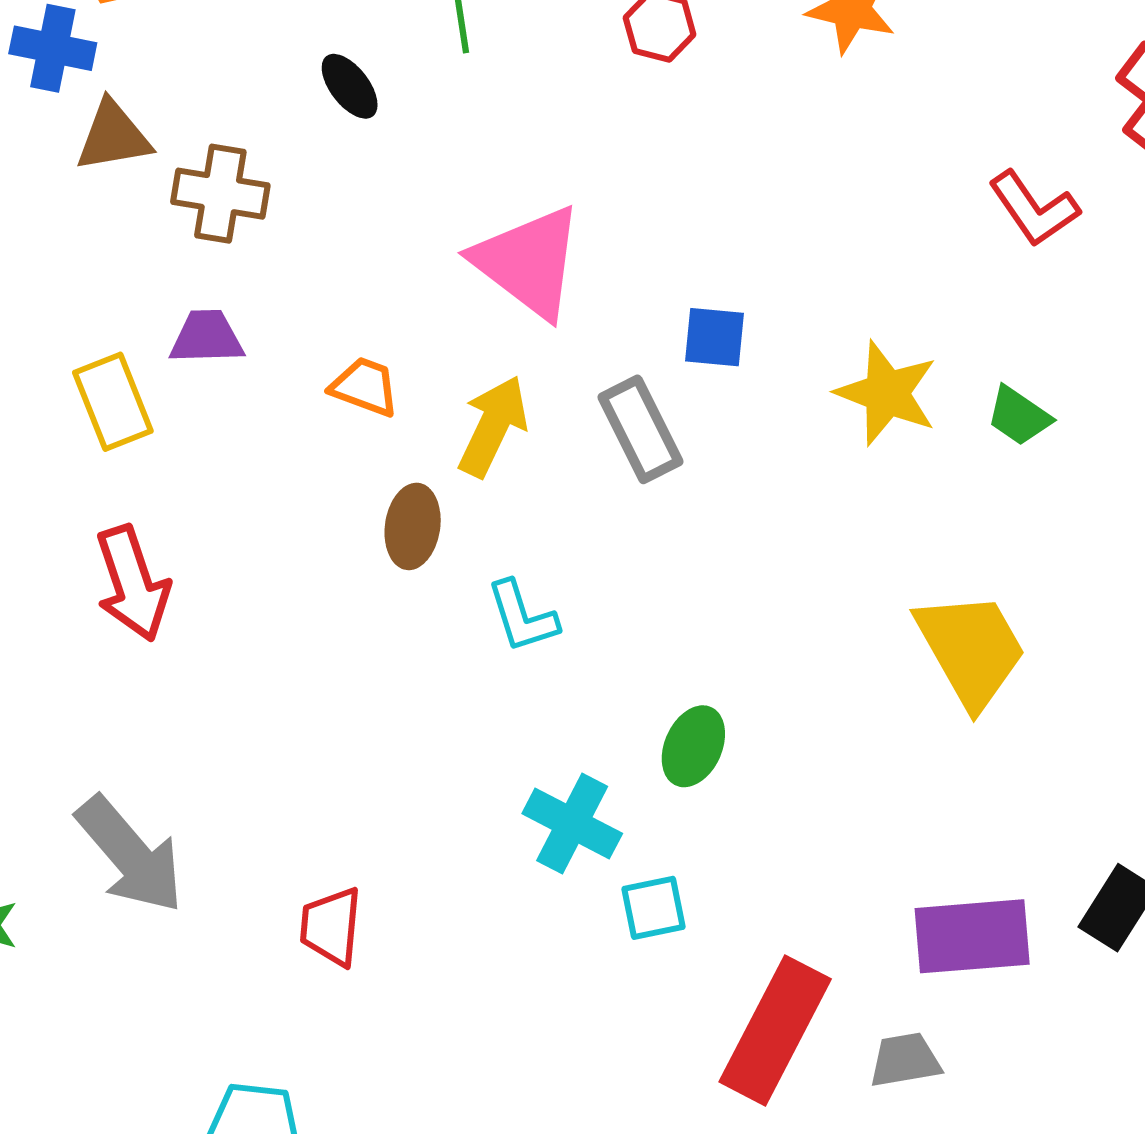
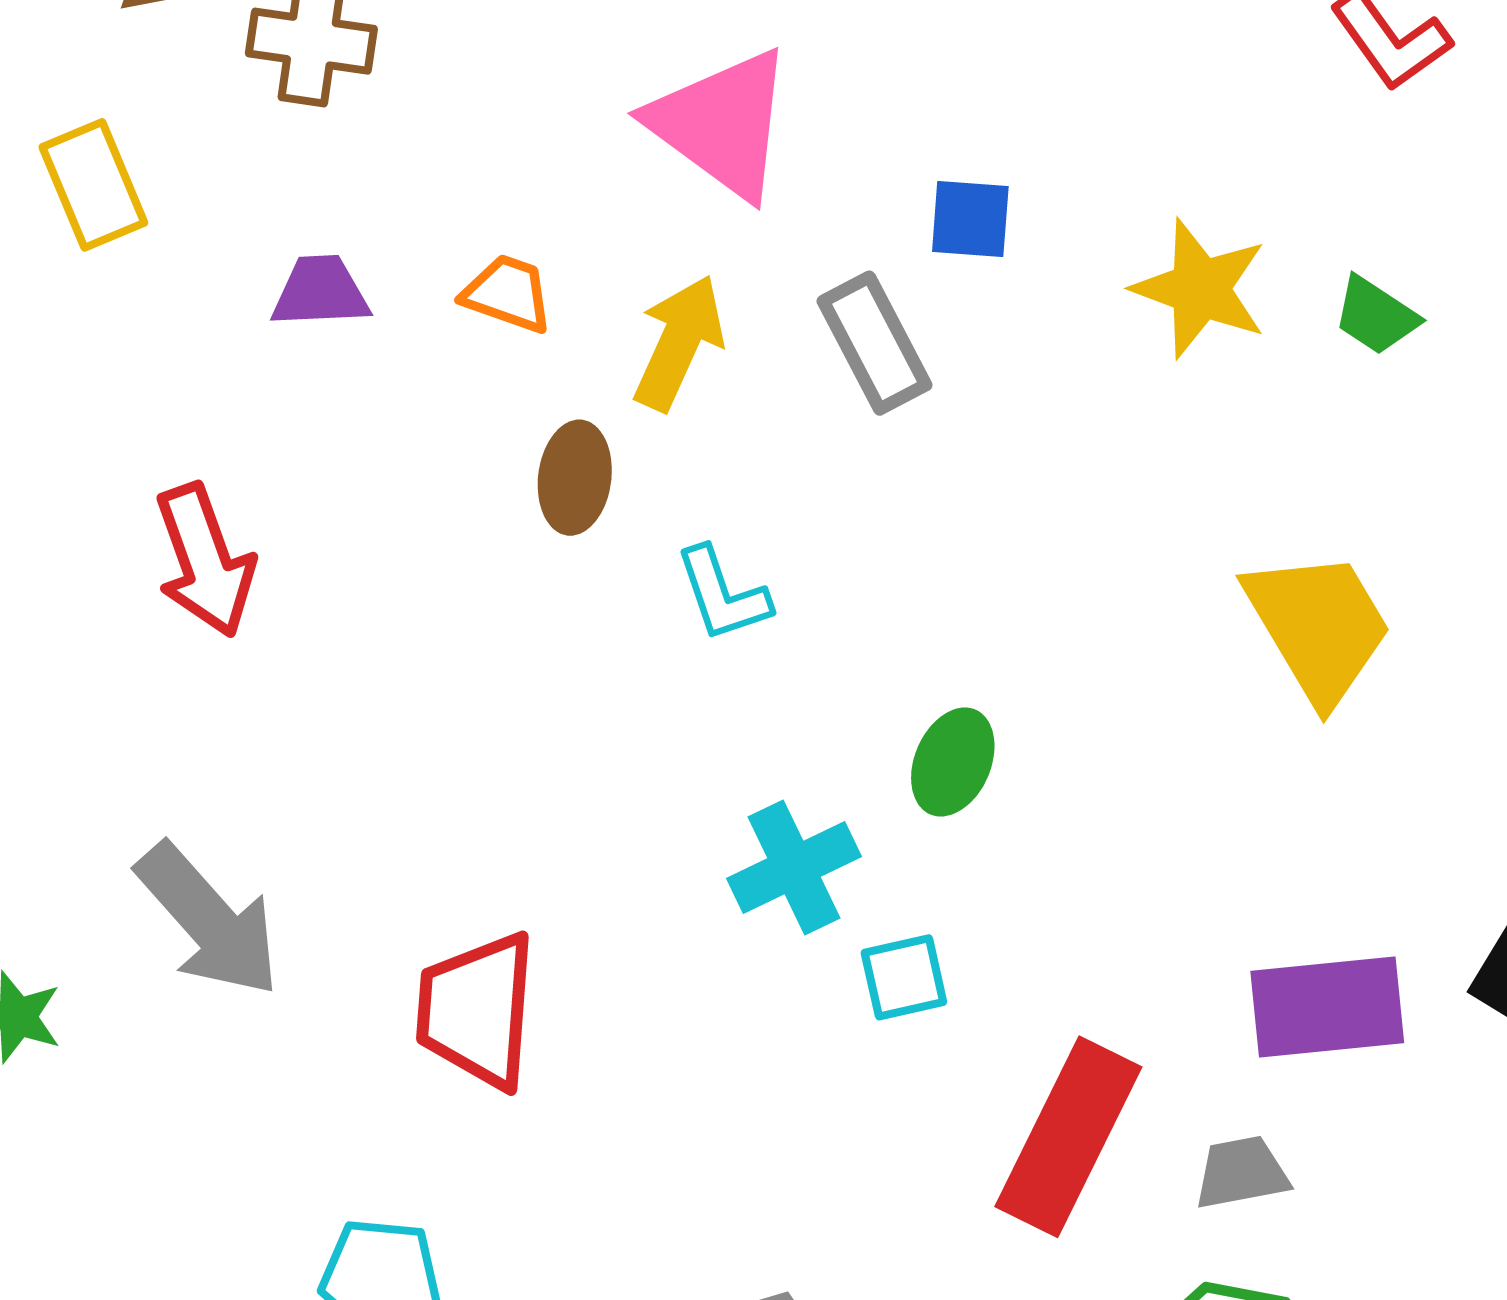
purple trapezoid: (207, 337) -> (320, 292), moved
yellow rectangle: (113, 402) -> (93, 185), moved
cyan cross: (572, 824) -> (794, 868), turned 38
red trapezoid: (331, 927) -> (477, 1010), size x1.5

